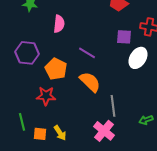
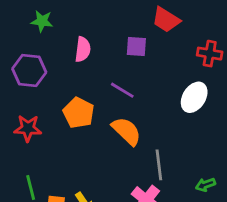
purple square: (124, 37) -> (136, 47), moved
purple hexagon: (27, 53) -> (29, 70), moved
red star: (46, 96) -> (28, 128), moved

